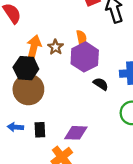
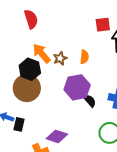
orange arrow: (34, 47) -> (41, 53), turned -70
purple hexagon: (85, 57) -> (77, 87), moved
black rectangle: (40, 130) -> (19, 124), moved

